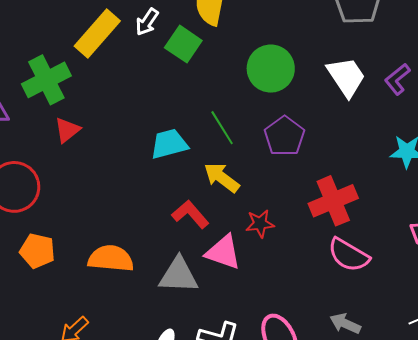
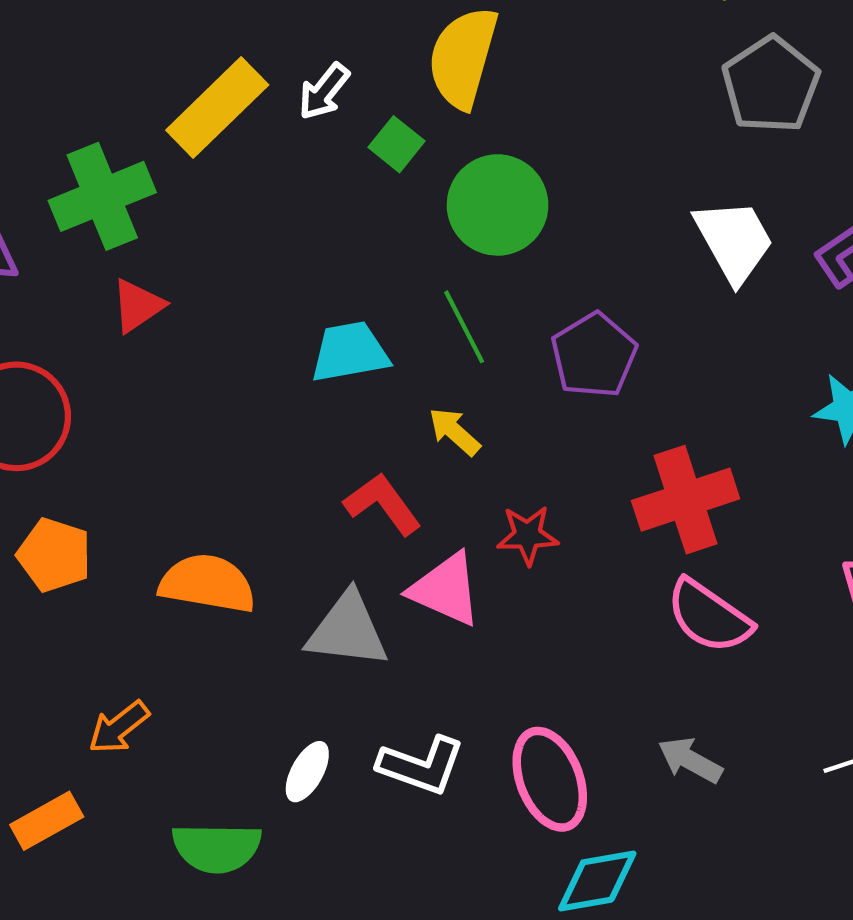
green square: (183, 44) -> (397, 144), size x0.7
green circle: (271, 69) -> (498, 205), moved
yellow arrow: (222, 177) -> (455, 432), size x0.7

